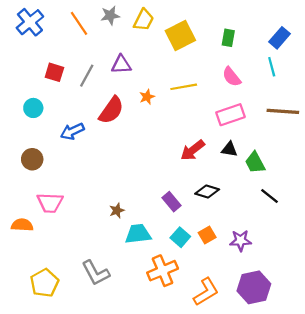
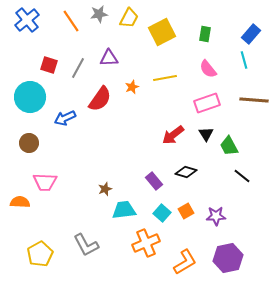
cyan circle: (33, 108) -> (30, 97), size x1.8
black triangle: (229, 149) -> (206, 134), turned 49

